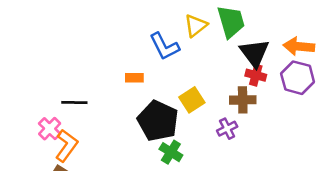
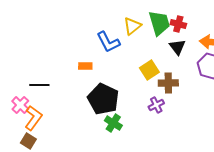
black triangle: (254, 53) -> (177, 47), size x0.7
red cross: (256, 75) -> (178, 24), moved
yellow square: (192, 100) -> (149, 70), moved

